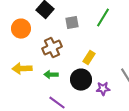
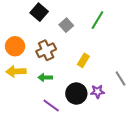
gray square: (72, 23) -> (66, 25), turned -32
orange circle: (21, 29) -> (15, 46), moved
black circle: (81, 80) -> (76, 94), moved

